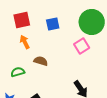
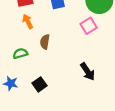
brown semicircle: (41, 61) -> (45, 42), turned -96

